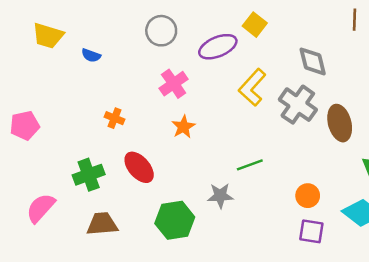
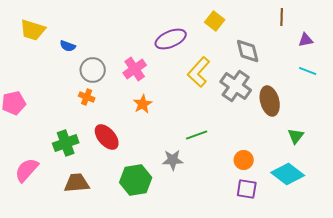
yellow square: (255, 25) -> (215, 21), moved
gray circle: (161, 31) -> (93, 70), moved

